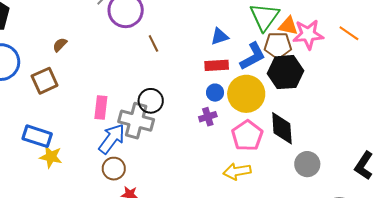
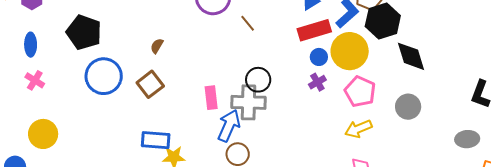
red rectangle: (217, 65) -> (314, 30), size x1.4
black diamond: (282, 128) -> (411, 56), moved
gray circle: (307, 164) -> (408, 107), moved

